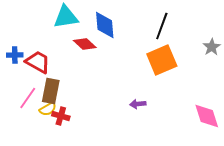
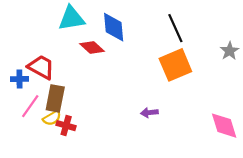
black line: (162, 26) -> (175, 28), turned -44
blue cross: (15, 55) -> (19, 79), moved

